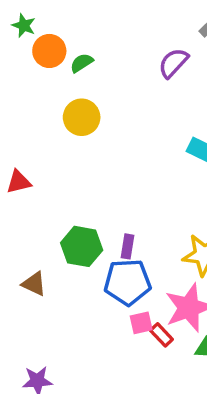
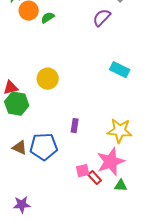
yellow circle: (82, 117) -> (48, 79), moved
green hexagon: (82, 246) -> (17, 104), moved
blue pentagon: (127, 282) -> (44, 147), moved

